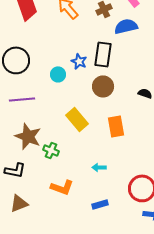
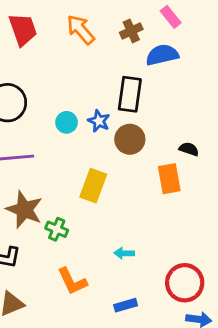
blue star: (79, 61) -> (99, 121), moved
yellow rectangle: (77, 119) -> (93, 186), turned 60
orange rectangle: (116, 126) -> (169, 179), moved
orange L-shape: (62, 187) -> (72, 281), turned 45

